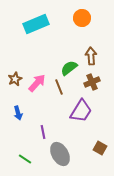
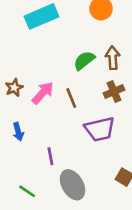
green semicircle: (69, 68) -> (84, 60), moved
purple trapezoid: (81, 111) -> (100, 129), turned 45

